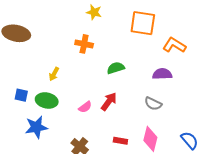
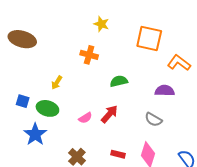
blue star: (36, 127) -> (35, 134), turned -30

